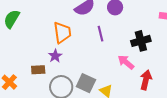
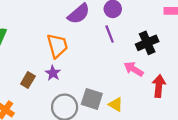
purple line: (100, 34) -> (110, 34), moved
brown rectangle: (38, 70) -> (28, 80), moved, turned -48

